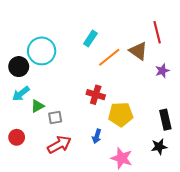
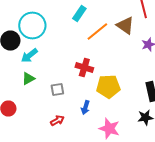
cyan arrow: (21, 94) -> (29, 56), moved
gray square: (55, 118) -> (57, 90), moved
red arrow: (59, 145) -> (57, 120), moved, size x0.6

